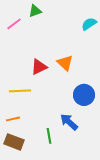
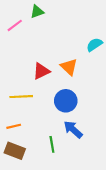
cyan semicircle: (89, 24) -> (94, 45), moved
blue circle: (84, 95) -> (66, 101), moved

